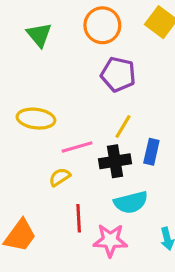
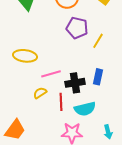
yellow line: (123, 126) -> (98, 41), moved
red line: (79, 218) -> (61, 102), moved

